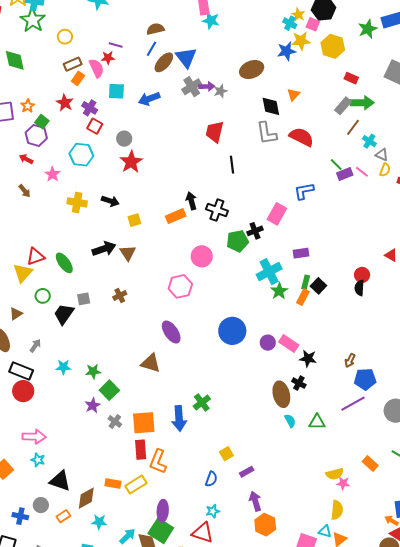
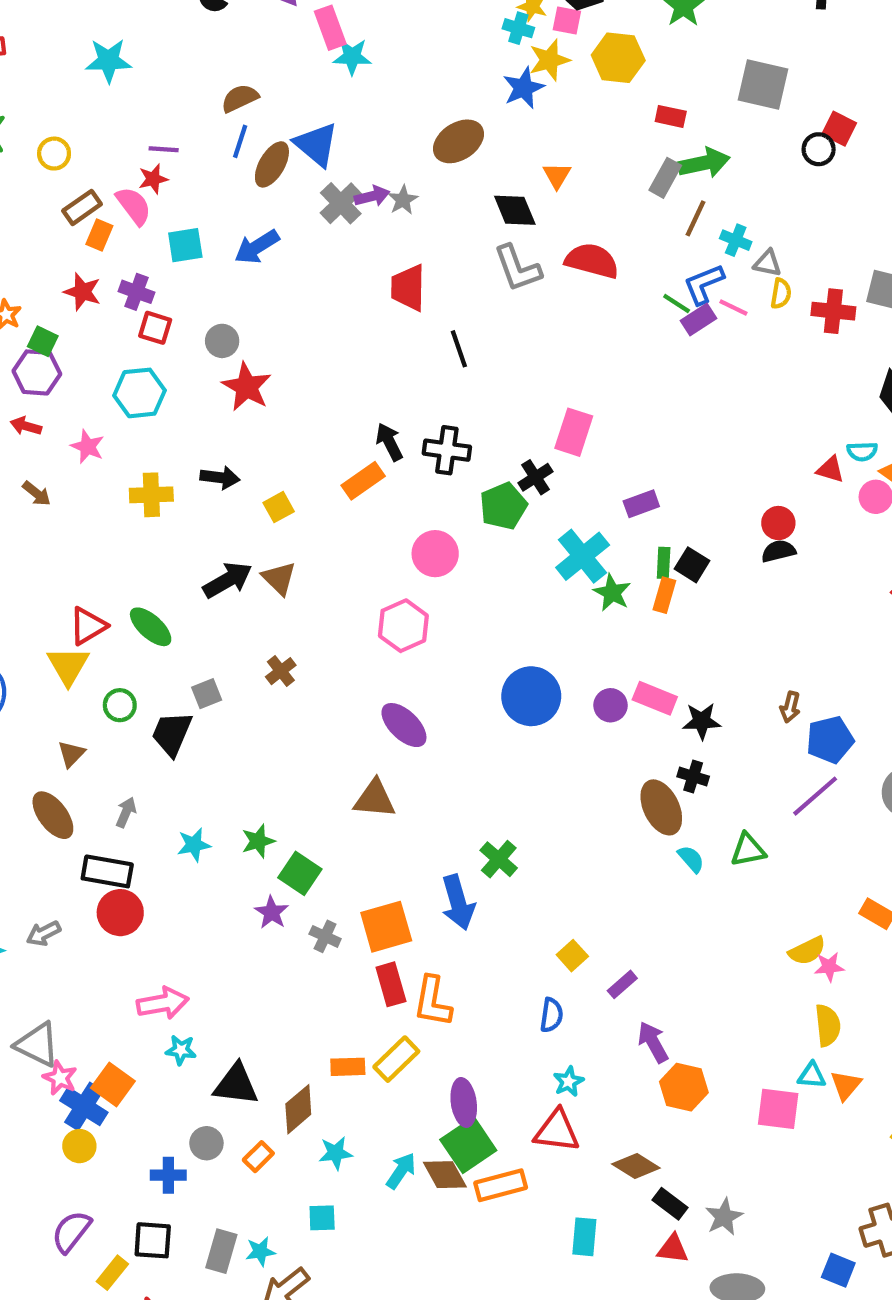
blue L-shape: (304, 191) -> (704, 284), moved
black semicircle: (359, 288) -> (778, 551), turned 84
green square: (161, 531) -> (468, 1145), turned 35

